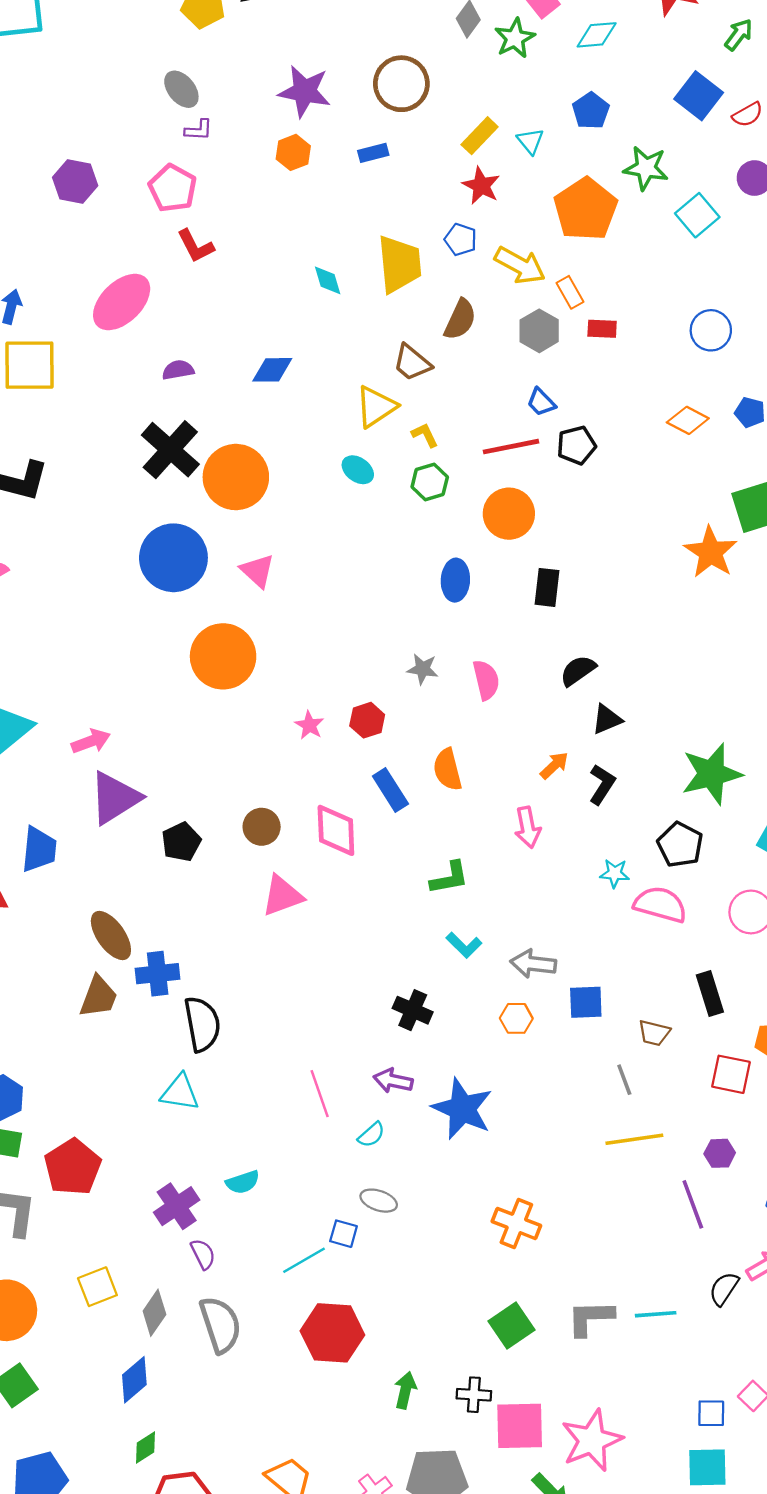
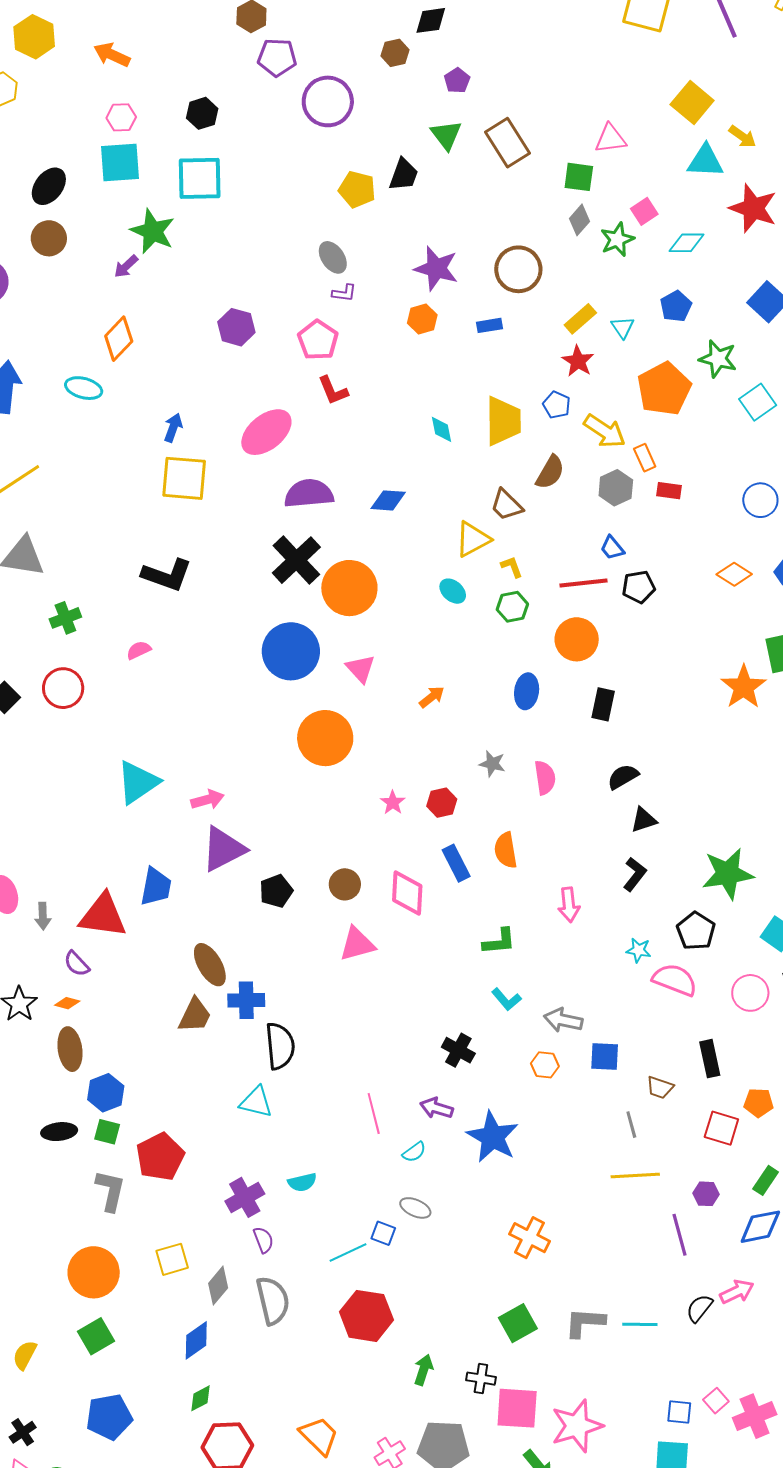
purple semicircle: (178, 370) -> (309, 494), size x1.8
orange arrow: (554, 765) -> (432, 697), moved

